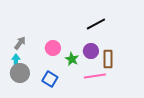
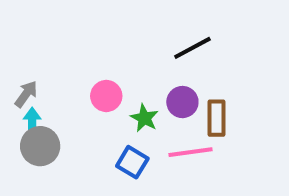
gray arrow: (20, 43) -> (26, 94), moved
blue square: (50, 79) -> (132, 162), moved

